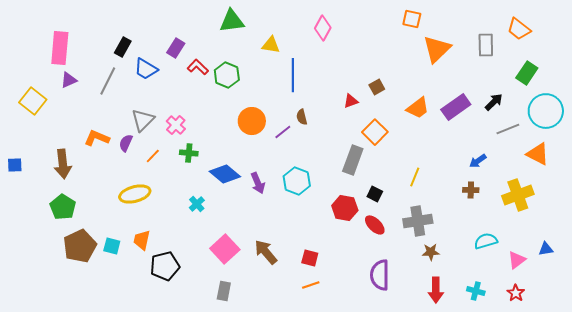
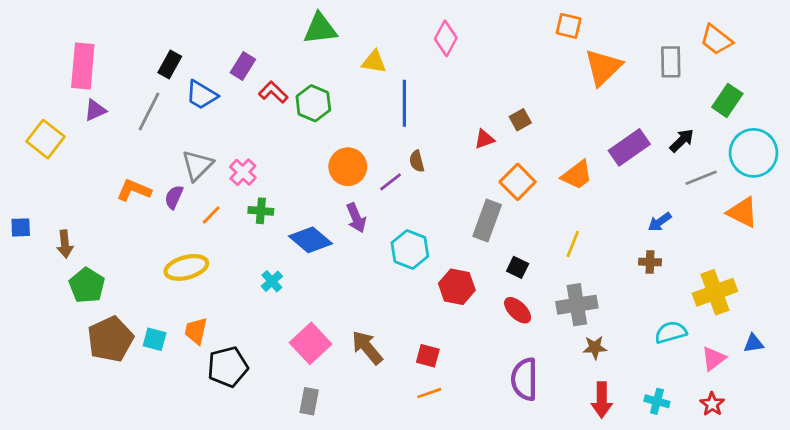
orange trapezoid: (418, 108) -> (577, 175), moved
brown arrow: (63, 164) -> (65, 244), moved, size x0.7
purple arrow: (258, 183) -> (356, 218), moved
yellow cross: (518, 195) -> (715, 292), moved
red hexagon: (345, 208) -> (457, 287), moved

